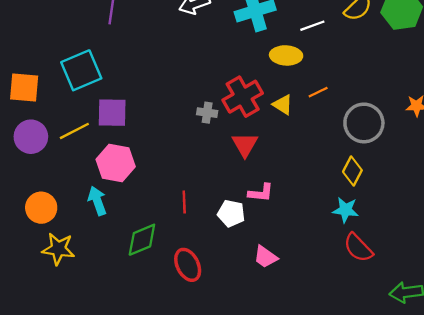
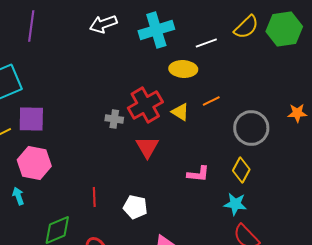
pink L-shape: (261, 193) -> (198, 174), moved
cyan arrow: (97, 201) -> (18, 196), size x0.7

